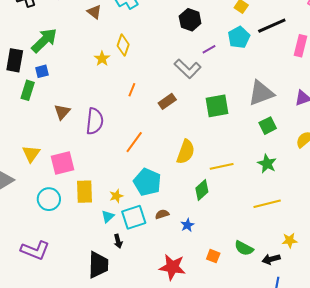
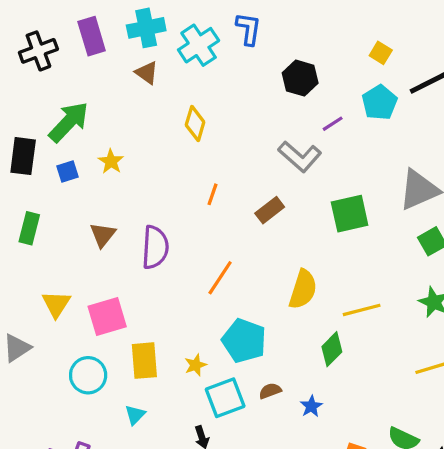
yellow star: (102, 59) -> (111, 161), moved
green rectangle: (28, 90) -> (29, 228), moved
cyan triangle: (108, 216) -> (135, 415), moved

